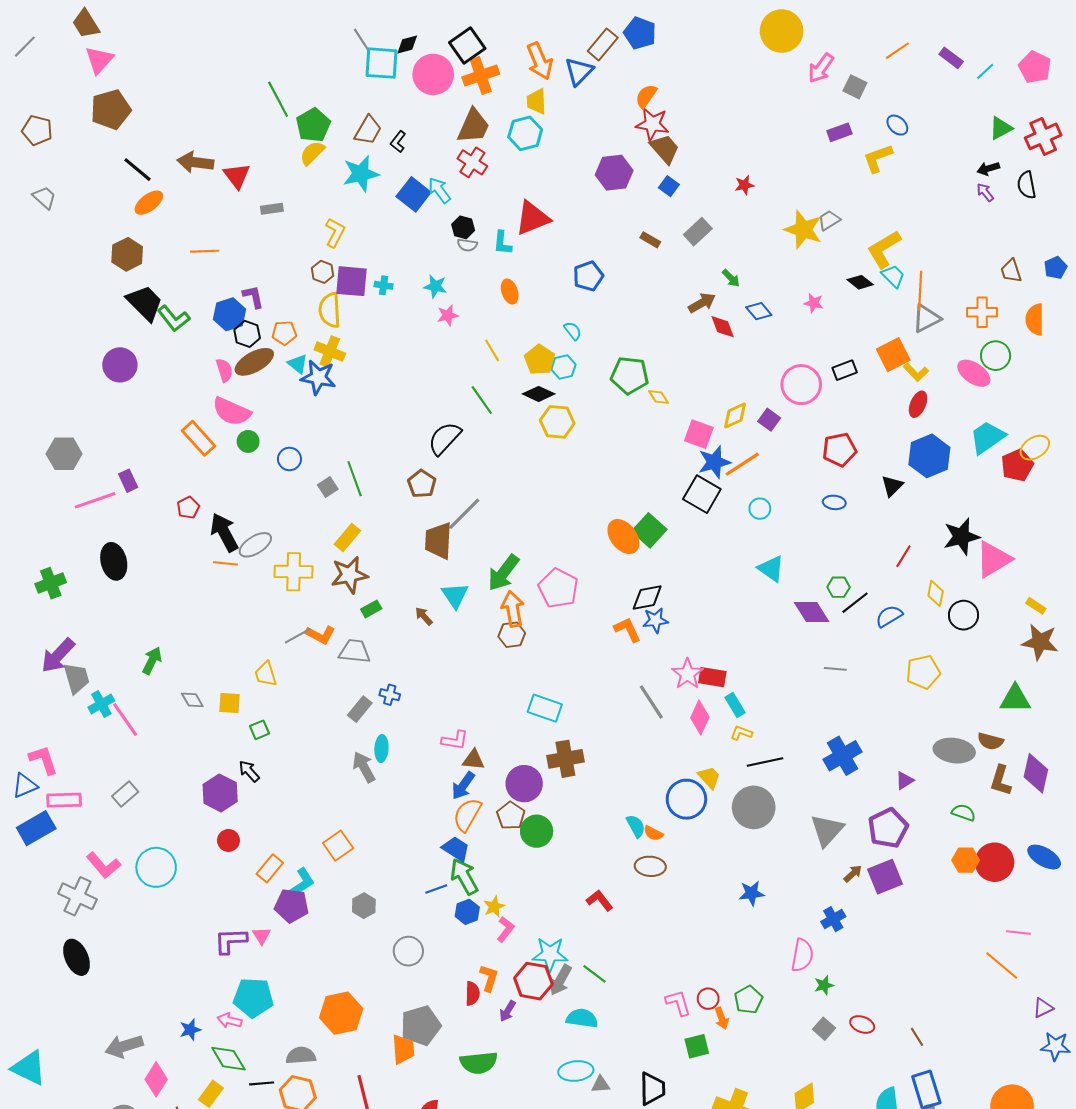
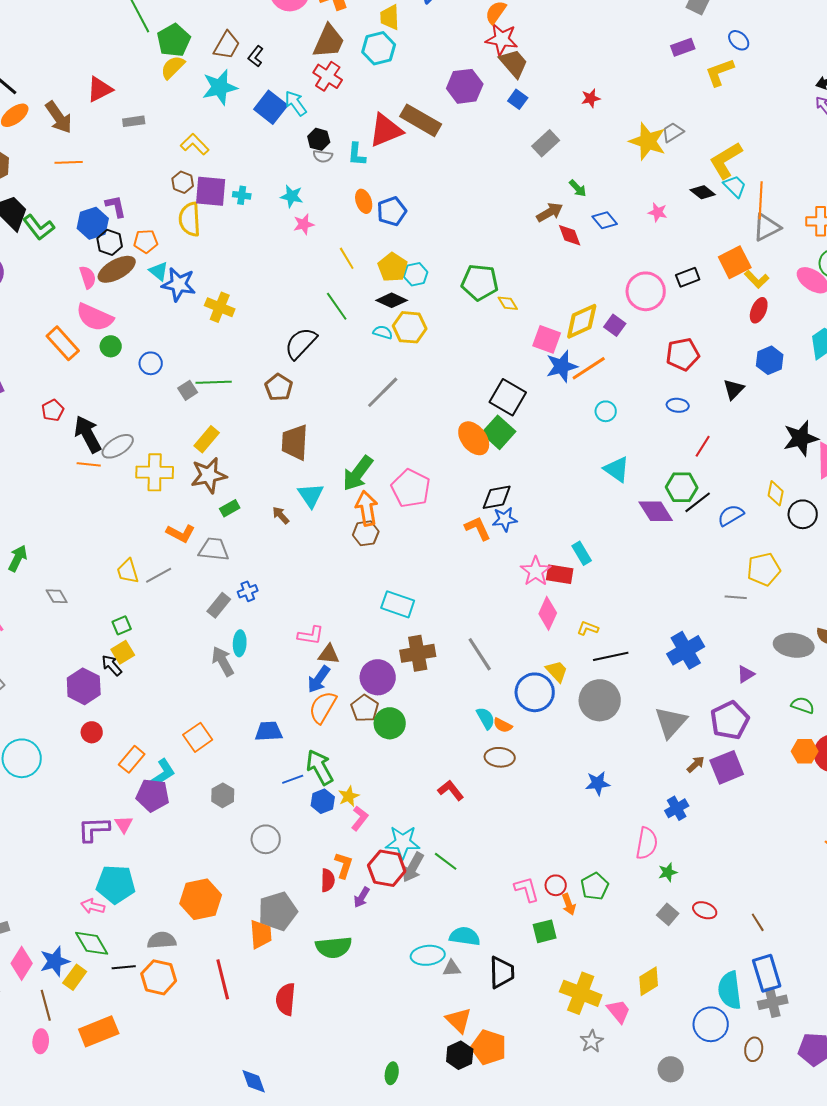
brown arrow: (195, 162) -> (59, 117), moved, turned -132
red triangle: (237, 176) -> (100, 89), turned 40
yellow L-shape: (335, 233) -> (195, 144), turned -72
brown rectangle: (650, 240) -> (421, 120), moved, size x2.0
blue pentagon: (588, 276) -> (392, 211), moved
cyan semicircle: (573, 331) -> (383, 332), moved, turned -36
yellow cross: (330, 351) -> (220, 307), moved
yellow diamond: (735, 416) -> (582, 321), size x1.4
blue hexagon: (929, 456) -> (770, 360), size x0.7
green line: (355, 479) -> (214, 382), turned -72
black square: (702, 494) -> (508, 397), moved
gray line: (464, 514) -> (383, 392), moved
red line: (904, 556) -> (703, 446), moved
green hexagon: (838, 587) -> (682, 487), size x1.4
gray line: (298, 636) -> (159, 575), moved
gray line: (835, 669) -> (736, 597), moved
blue cross: (390, 695) -> (248, 591), turned -36
gray line: (651, 702) -> (480, 654), moved
yellow square: (230, 703) -> (123, 652), moved, turned -35
cyan rectangle: (735, 705) -> (582, 553), moved
blue trapezoid: (456, 849) -> (269, 731), moved, turned -36
cyan semicircle: (582, 1018) -> (465, 936), moved
blue star: (190, 1030) -> (55, 961), moved, size x1.4

